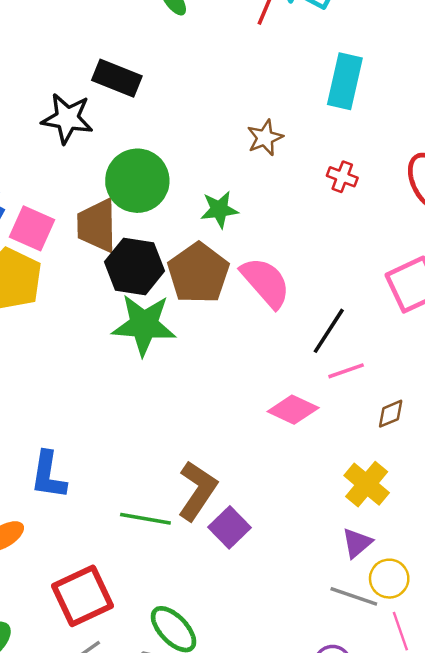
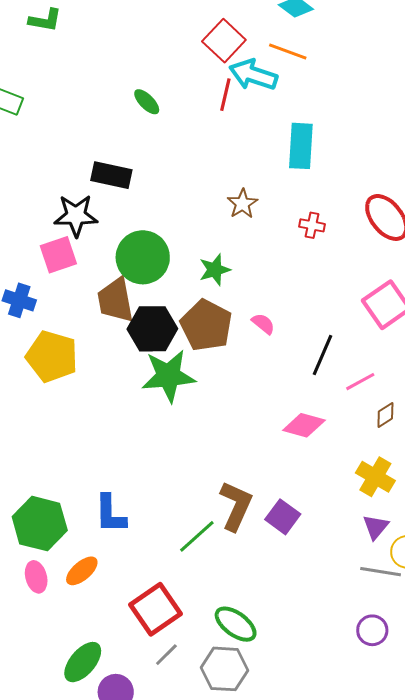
pink square: (32, 228) -> (58, 255), moved, turned -33
pink semicircle: (266, 282) -> (263, 324), size x0.5
pink line: (346, 371) -> (360, 382), moved
green line: (145, 519) -> (197, 536), turned -42
purple square: (229, 527) -> (283, 517), moved

